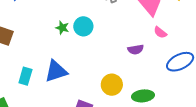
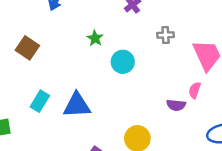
green star: (62, 28) -> (95, 38), moved
pink semicircle: (160, 32) -> (195, 90), moved, turned 56

